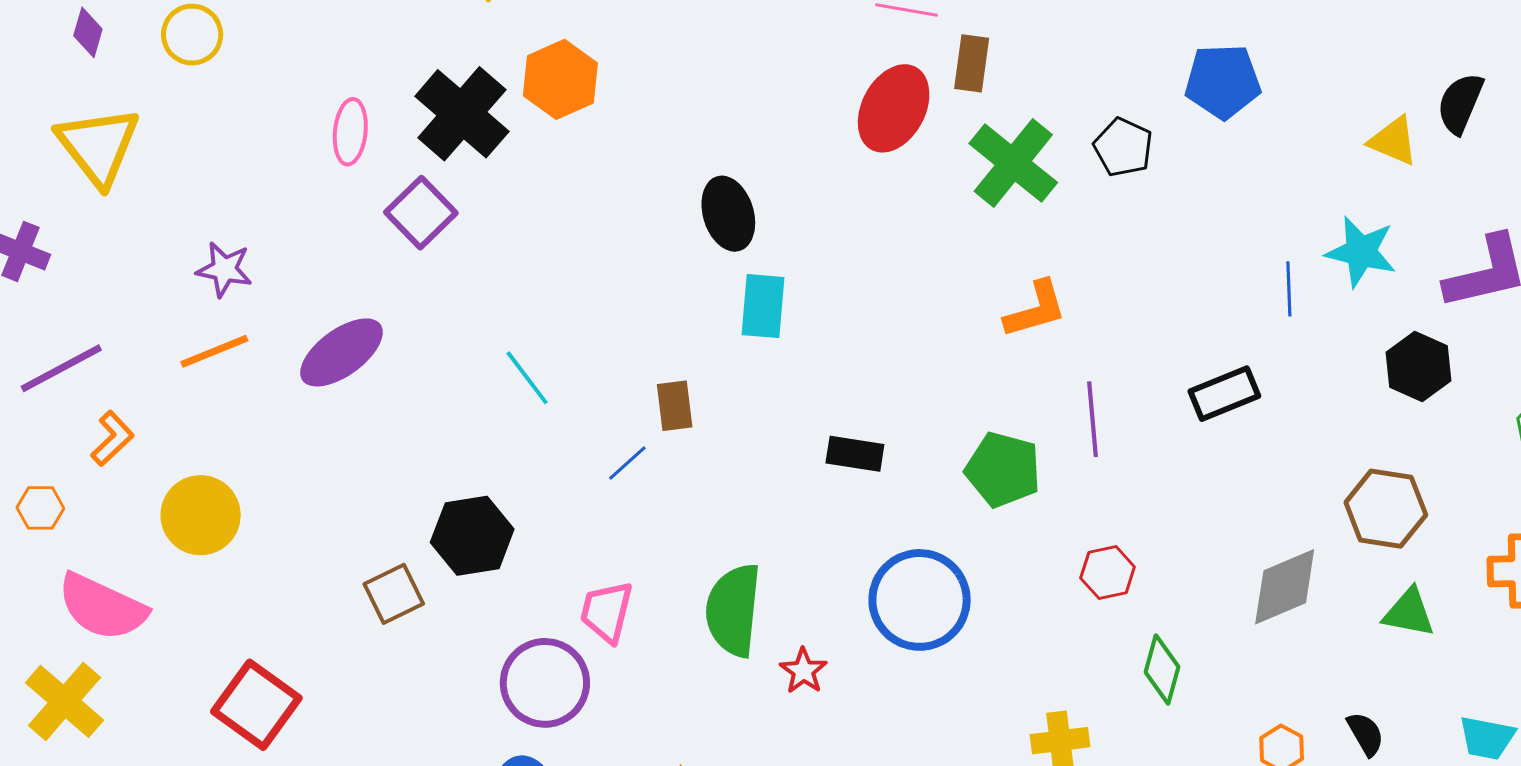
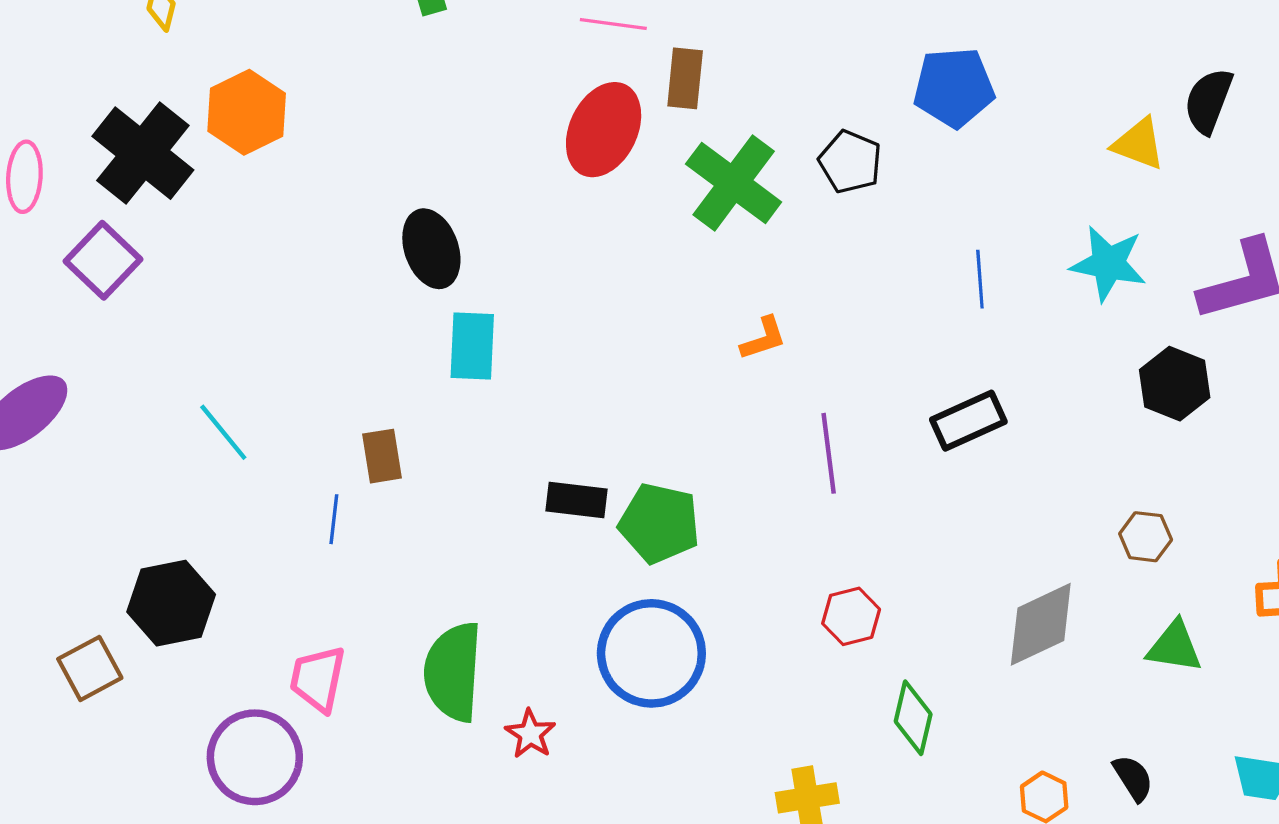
blue line: (1289, 289) -> (980, 279), moved
orange L-shape: (1035, 309) -> (763, 338), size x0.7
blue line: (627, 463) -> (334, 519), turned -39
green pentagon: (1003, 470) -> (659, 523), moved
brown hexagon: (1386, 509) -> (1146, 537), size x0.6

